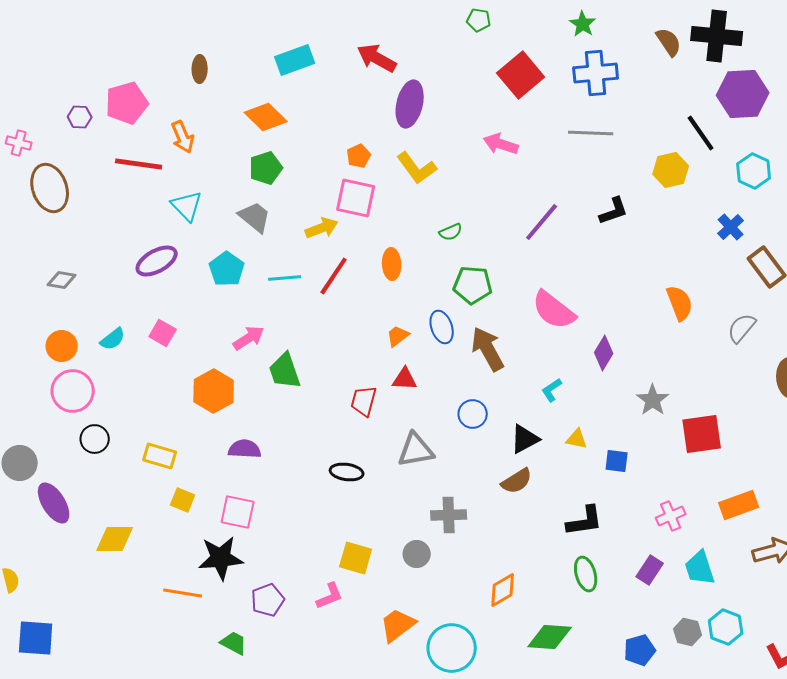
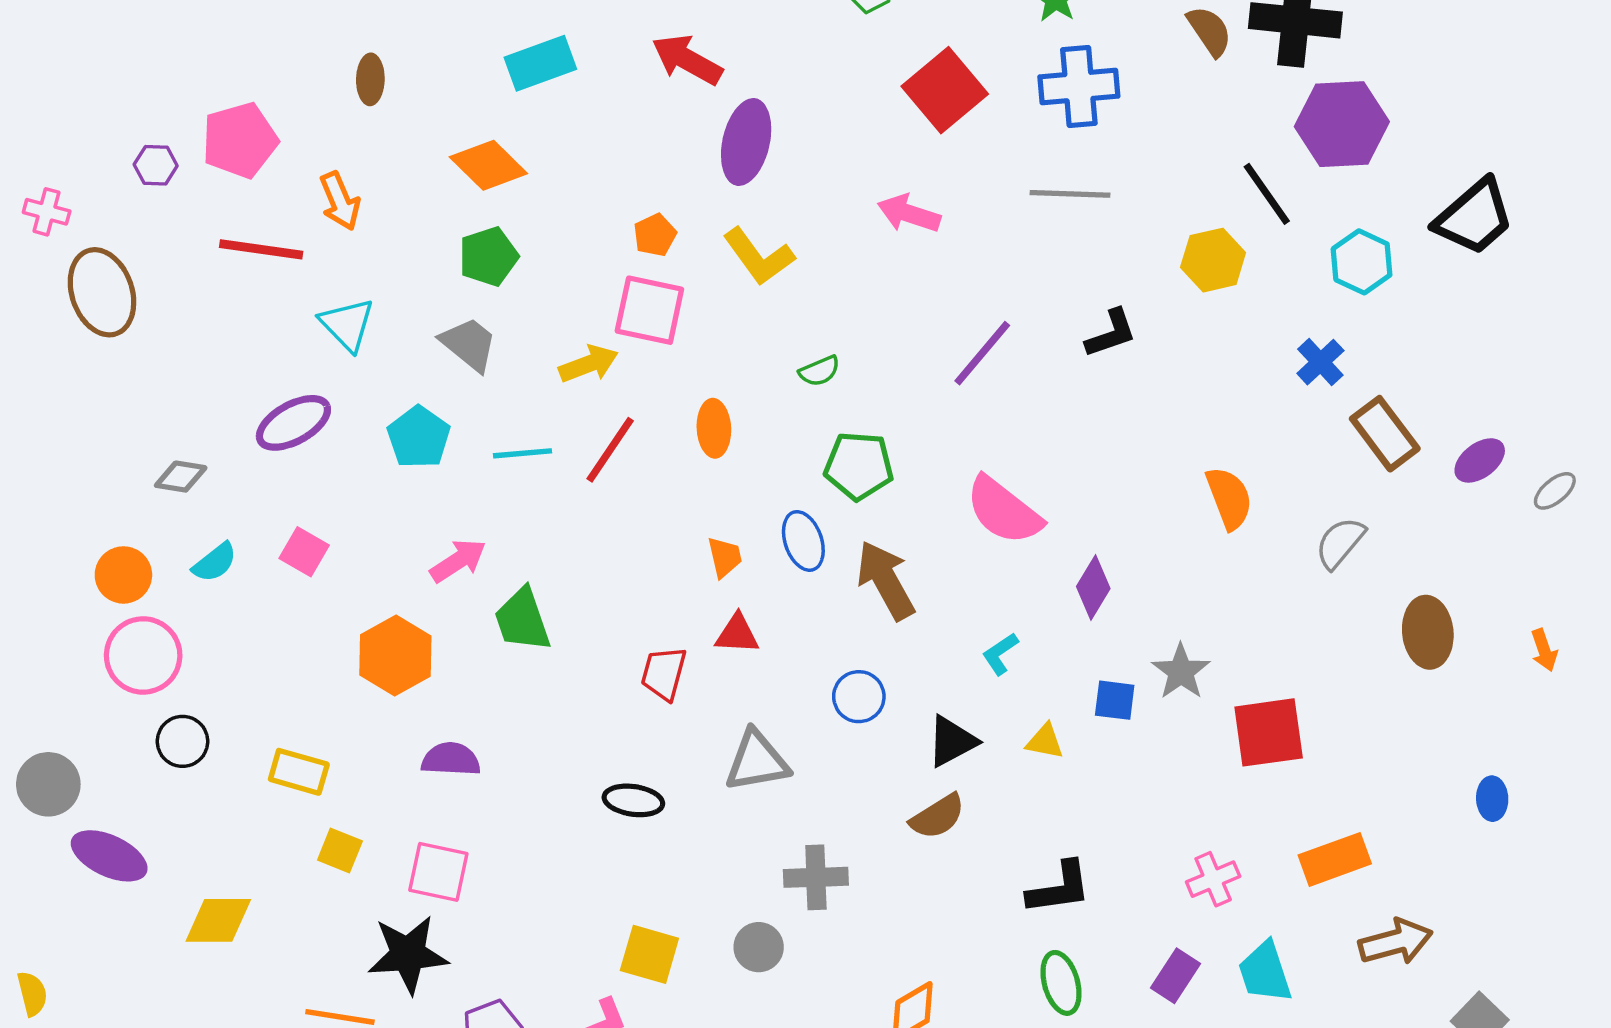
gray diamond: (62, 280) -> (181, 477), moved
orange trapezoid: (398, 336) -> (725, 557), turned 115
blue square: (617, 461) -> (1115, 700), moved
purple ellipse: (54, 503) -> (109, 856), turned -33

